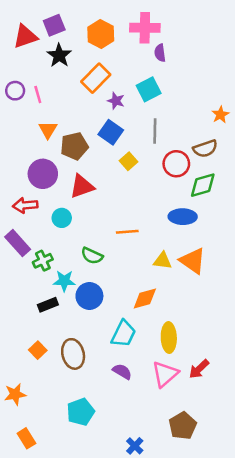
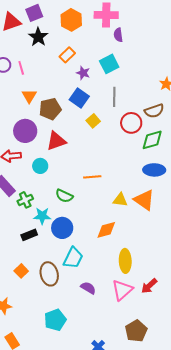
orange rectangle: (96, 78) -> (67, 55), size x0.7
blue ellipse: (183, 217) -> (154, 170), moved
cyan trapezoid: (123, 334) -> (73, 258), moved

